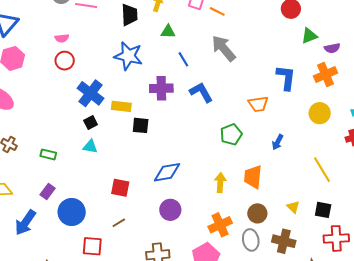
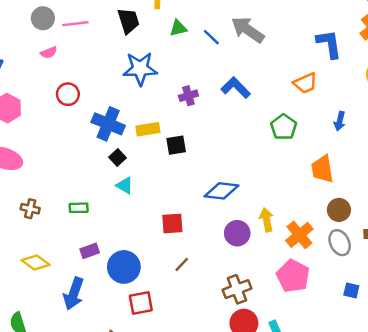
pink semicircle: (62, 38) -> (49, 52), moved
blue line: (183, 59) -> (211, 37), moved
purple cross: (161, 88) -> (188, 96), size x0.7
cyan triangle: (90, 147) -> (125, 185), turned 35
blue diamond: (167, 172) -> (222, 191), turned 32
yellow arrow: (220, 183) -> (266, 220), moved
purple rectangle: (48, 192) -> (90, 251), turned 49
red square: (92, 246) -> (141, 303), moved

